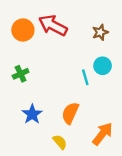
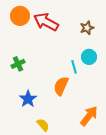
orange circle: (23, 30) -> (20, 16), moved
orange semicircle: (70, 113) -> (61, 86), moved
yellow semicircle: (60, 142) -> (43, 125), moved

